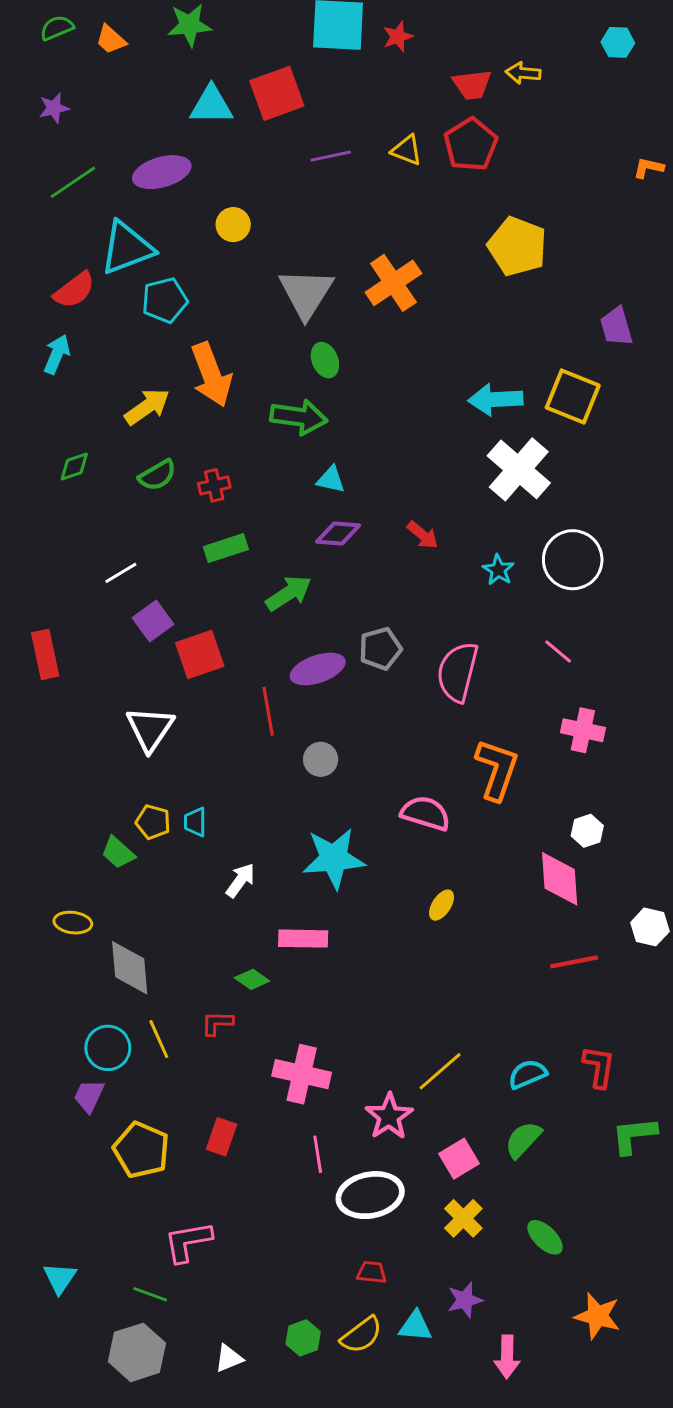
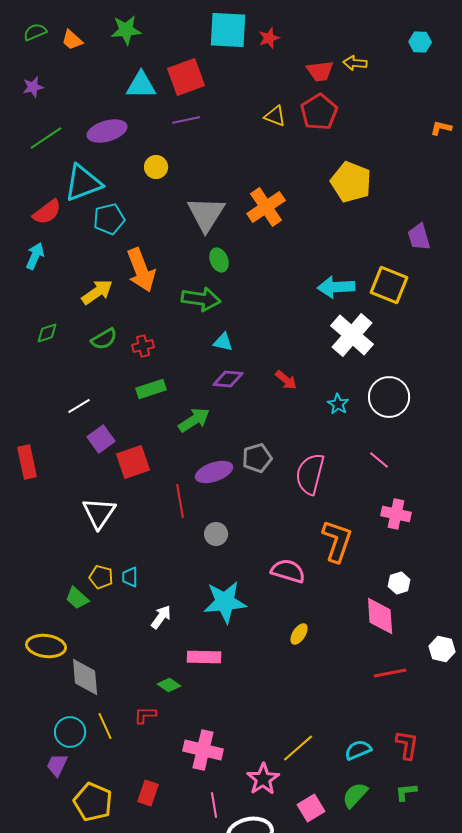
purple line: (331, 156) -> (186, 120), moved
yellow ellipse: (73, 923) -> (46, 646), size x1.5
green L-shape: (634, 1135) -> (406, 792), moved, size x0.7

